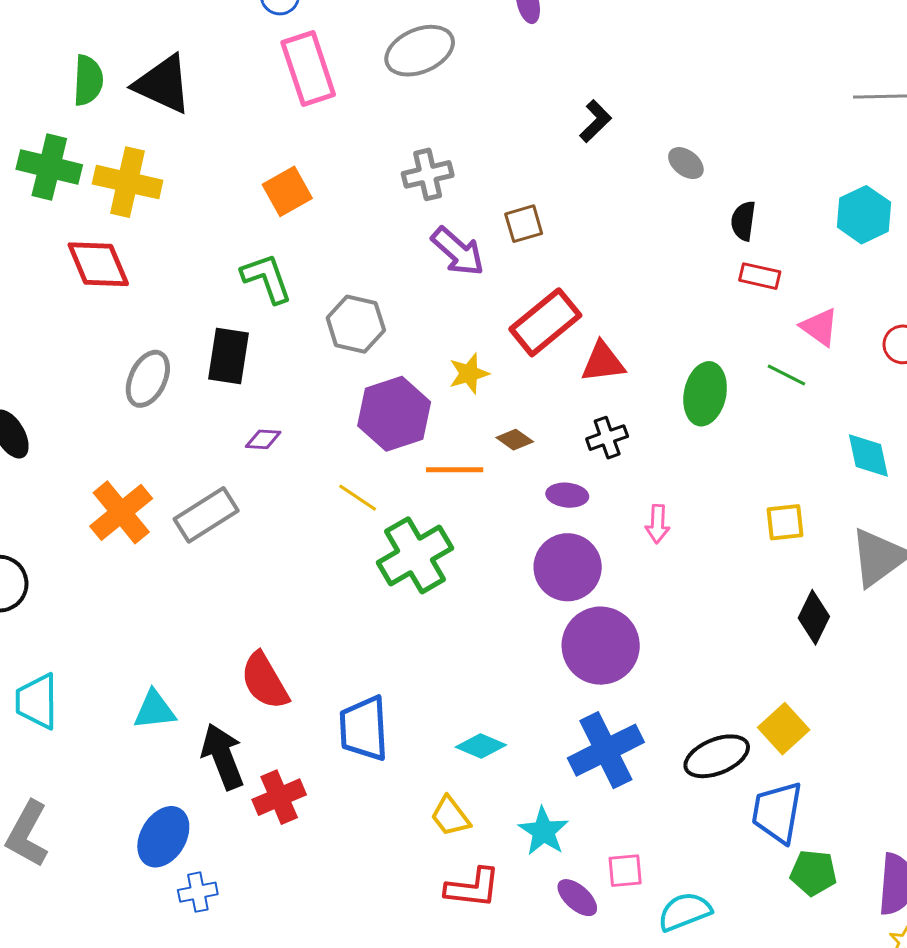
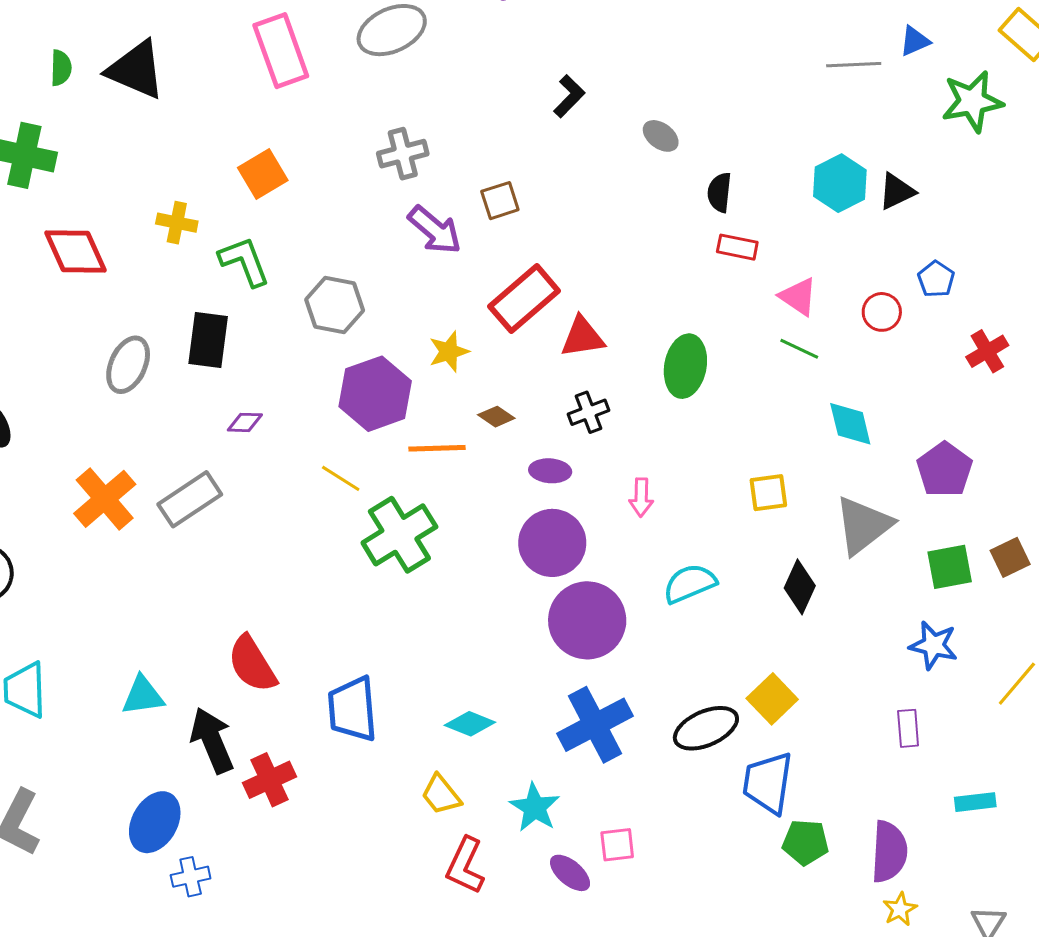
green semicircle: (88, 80) -> (61, 68), size x0.7
yellow cross: (128, 182) -> (177, 223), moved, size x0.6
green line: (786, 375) -> (799, 349), moved
red L-shape: (473, 888) -> (465, 866), turned 110
cyan semicircle: (685, 912) -> (690, 583), moved

